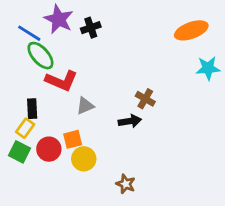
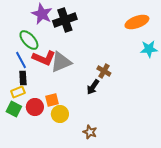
black cross: (91, 28) -> (65, 20), size x1.6
blue line: (29, 33) -> (21, 60), moved, turned 30
gray triangle: (85, 106) -> (61, 62), moved, size x1.6
black arrow: (130, 121) -> (93, 87), turned 133
yellow rectangle: (25, 128) -> (18, 92), turned 32

